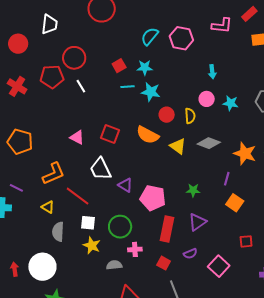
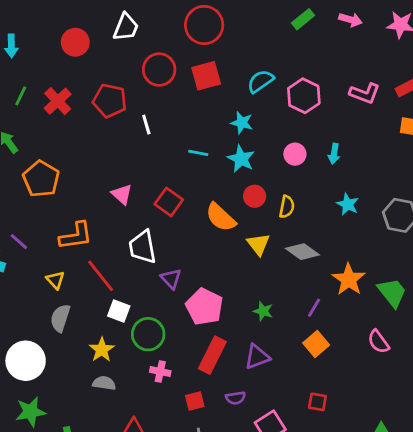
red circle: (74, 58) -> (159, 70), moved
red square: (119, 66) -> (206, 76), moved, size x1.5
cyan line: (128, 87) -> (198, 153), moved
pink circle: (207, 99) -> (295, 154), moved
white square: (88, 223) -> (119, 311), moved
red square: (164, 263) -> (195, 401), turned 32
gray semicircle: (114, 265) -> (104, 383), moved

